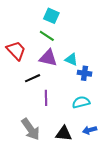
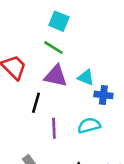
black line: (33, 78) -> (36, 103), turned -49
cyan semicircle: (81, 102) -> (89, 126), moved

